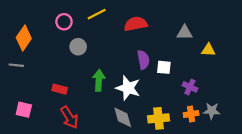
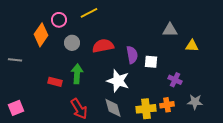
red semicircle: (136, 24) -> (103, 46), moved
orange diamond: (24, 38) -> (41, 35), moved
green arrow: (99, 80) -> (77, 74), moved
pink square: (24, 110) -> (16, 108), moved, turned -35
orange cross: (191, 114) -> (167, 105), moved
red arrow: (69, 117) -> (79, 109), moved

